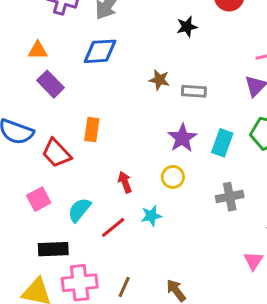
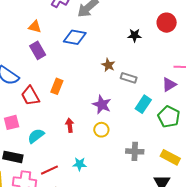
purple star: (182, 138) -> (102, 105), moved, turned -30
cyan rectangle: (222, 143) -> (143, 104), moved
cyan star: (151, 216) -> (80, 164), moved
red line: (113, 227) -> (49, 170), moved

